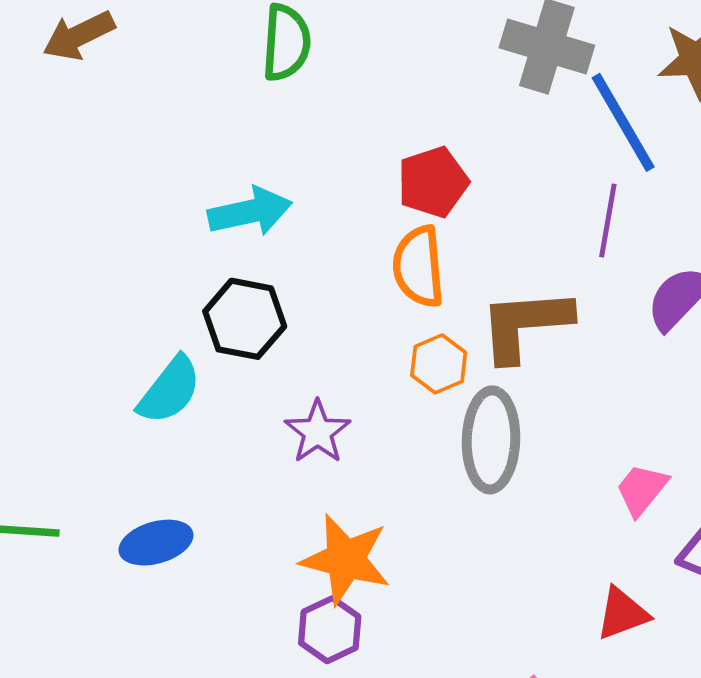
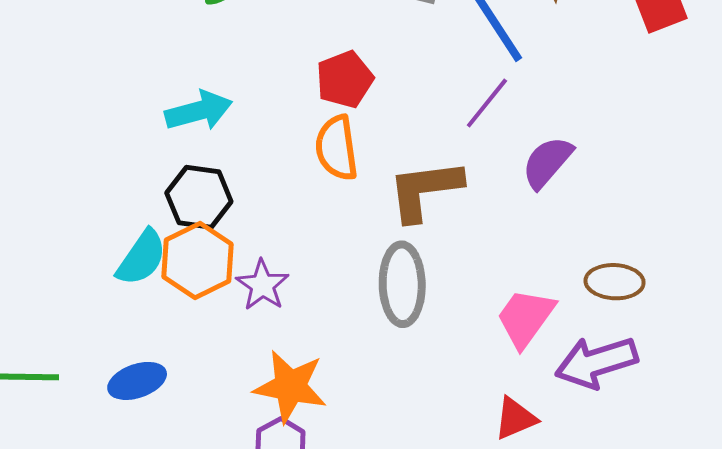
purple line: (608, 221) -> (487, 103), turned 32
orange hexagon: (439, 364) -> (198, 260), moved, size x1.6
pink trapezoid: (642, 490) -> (525, 318), size x1.4

